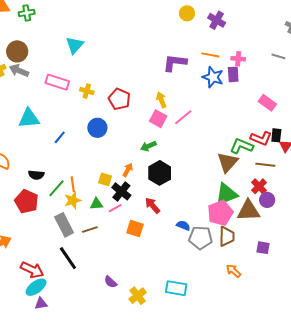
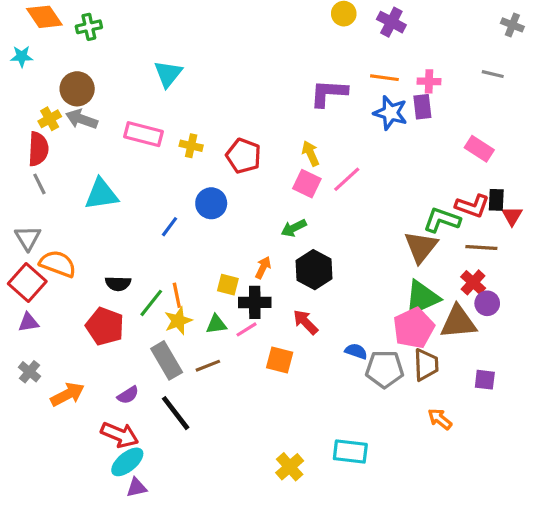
blue line: (60, 137) -> (170, 227), moved
black cross: (121, 191) -> (255, 302), turned -36
purple semicircle: (110, 282) -> (128, 395), moved, turned -72

